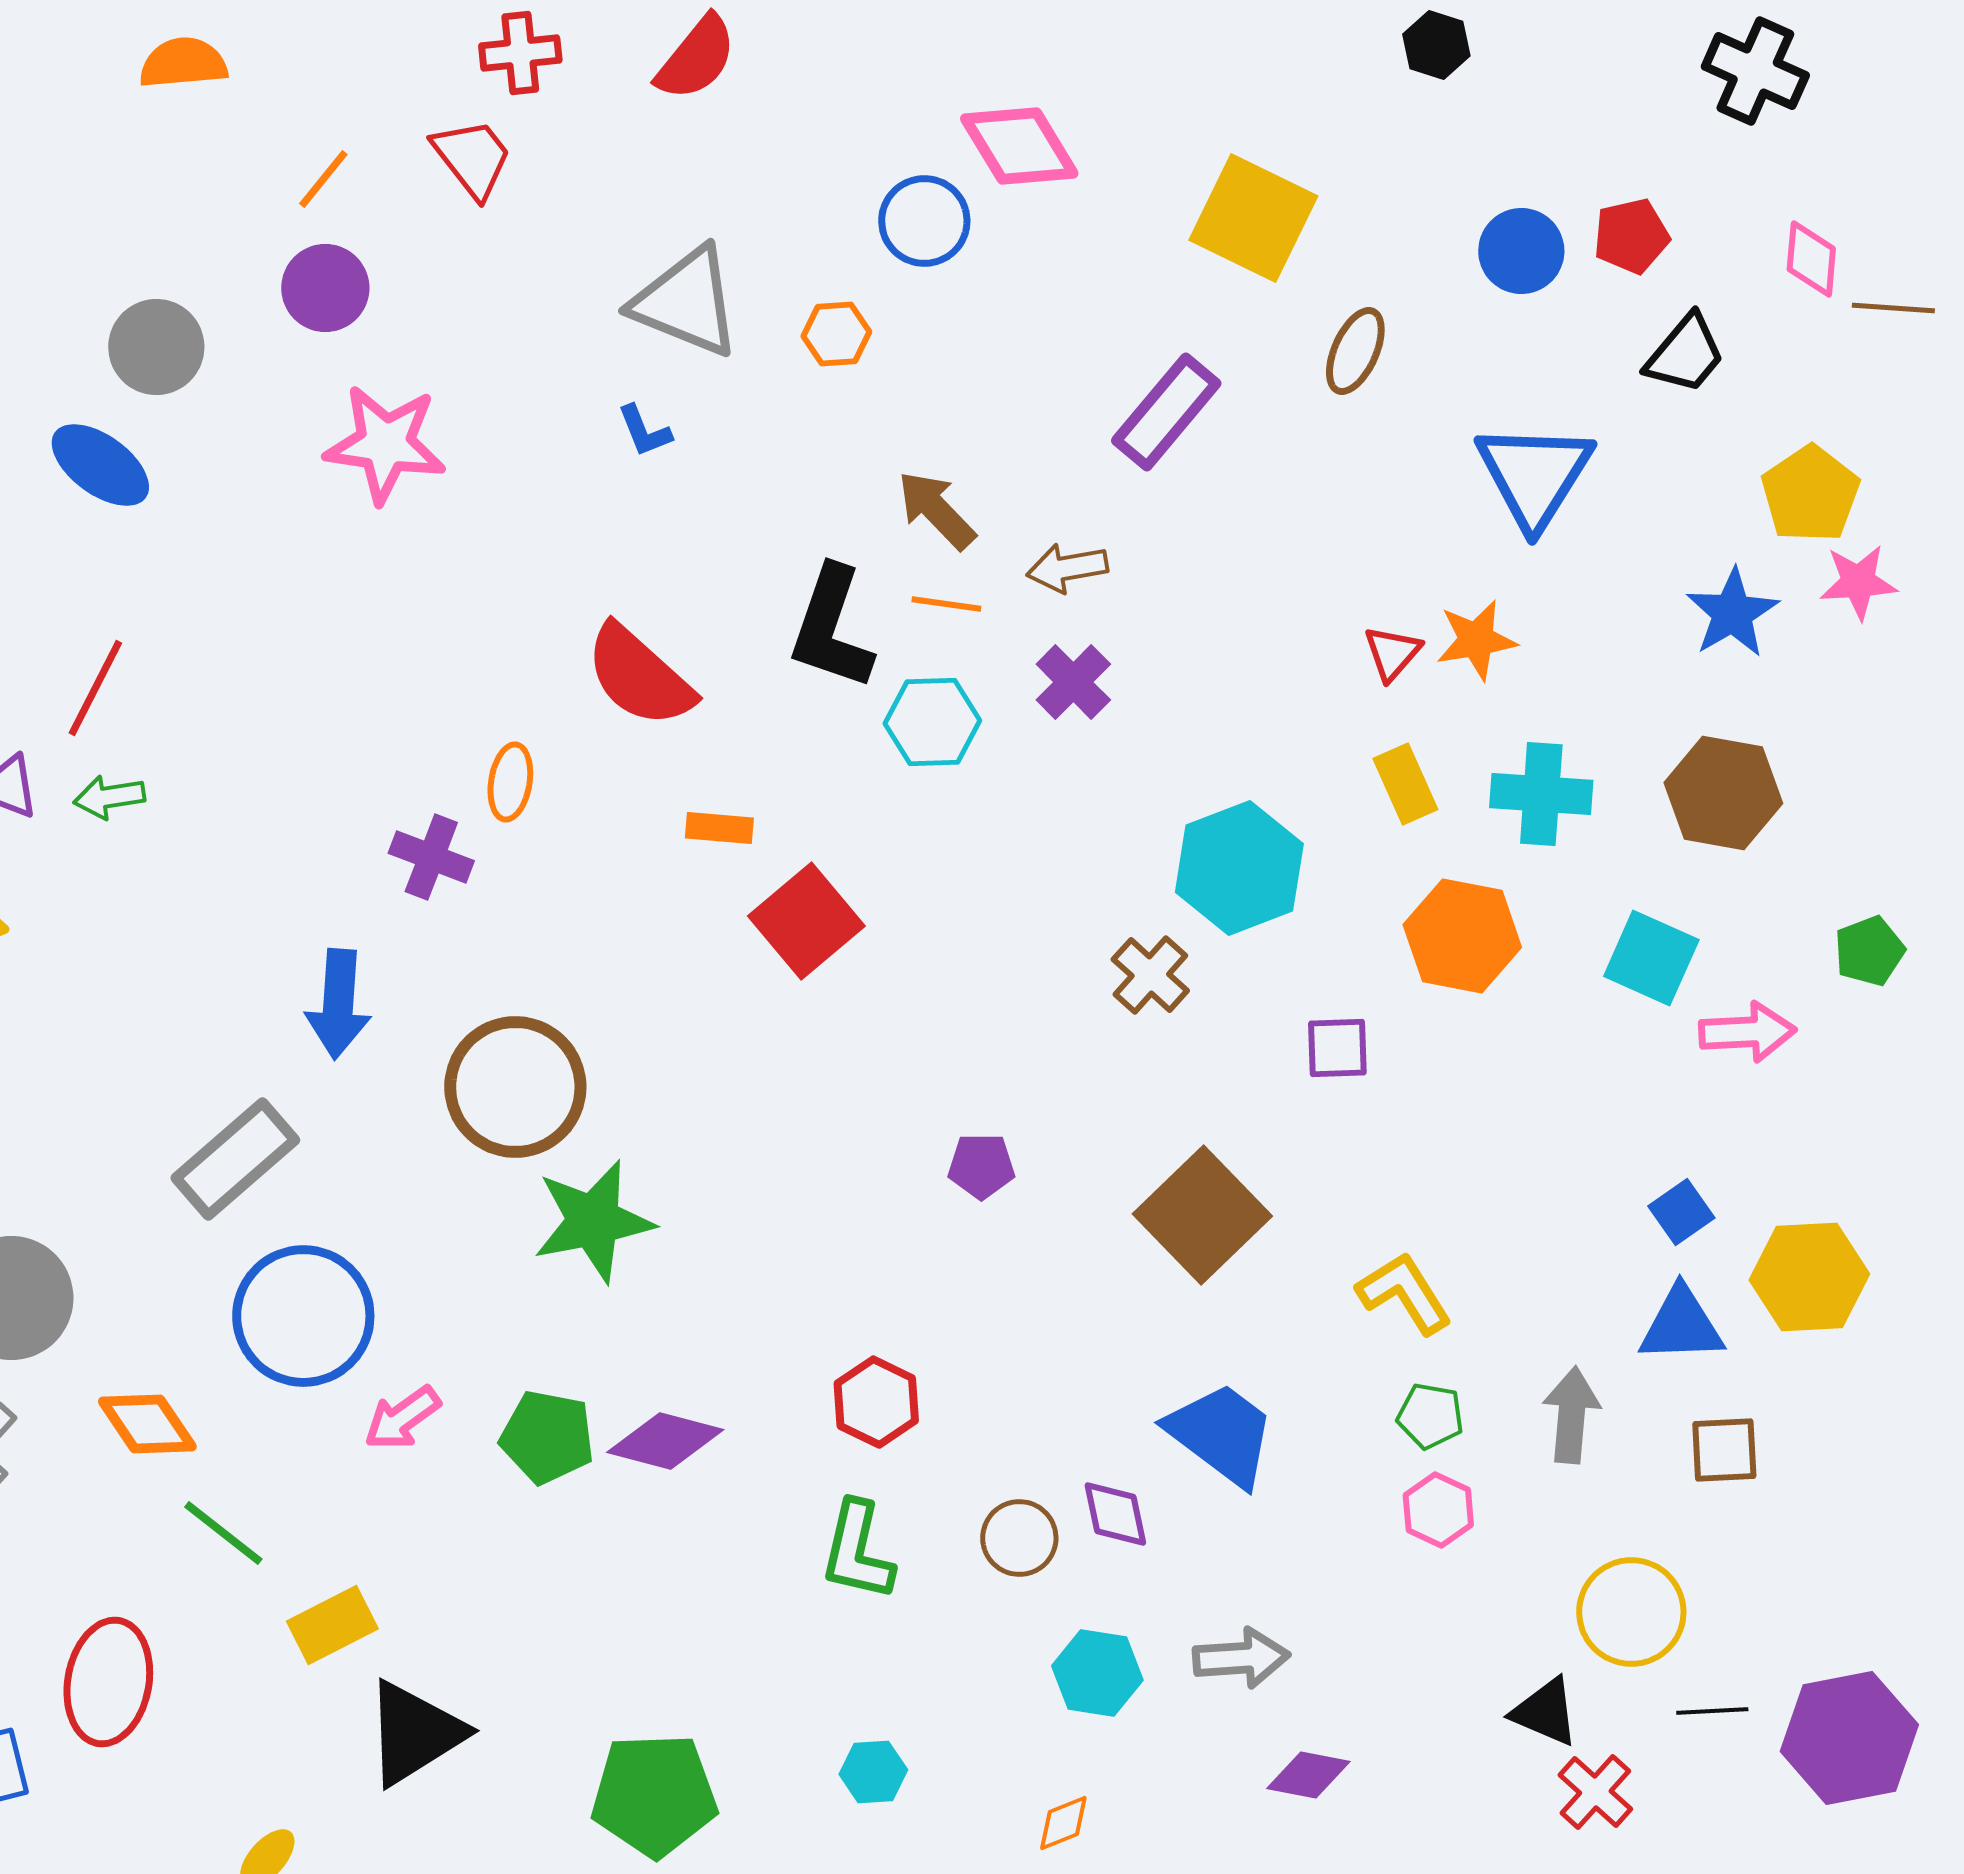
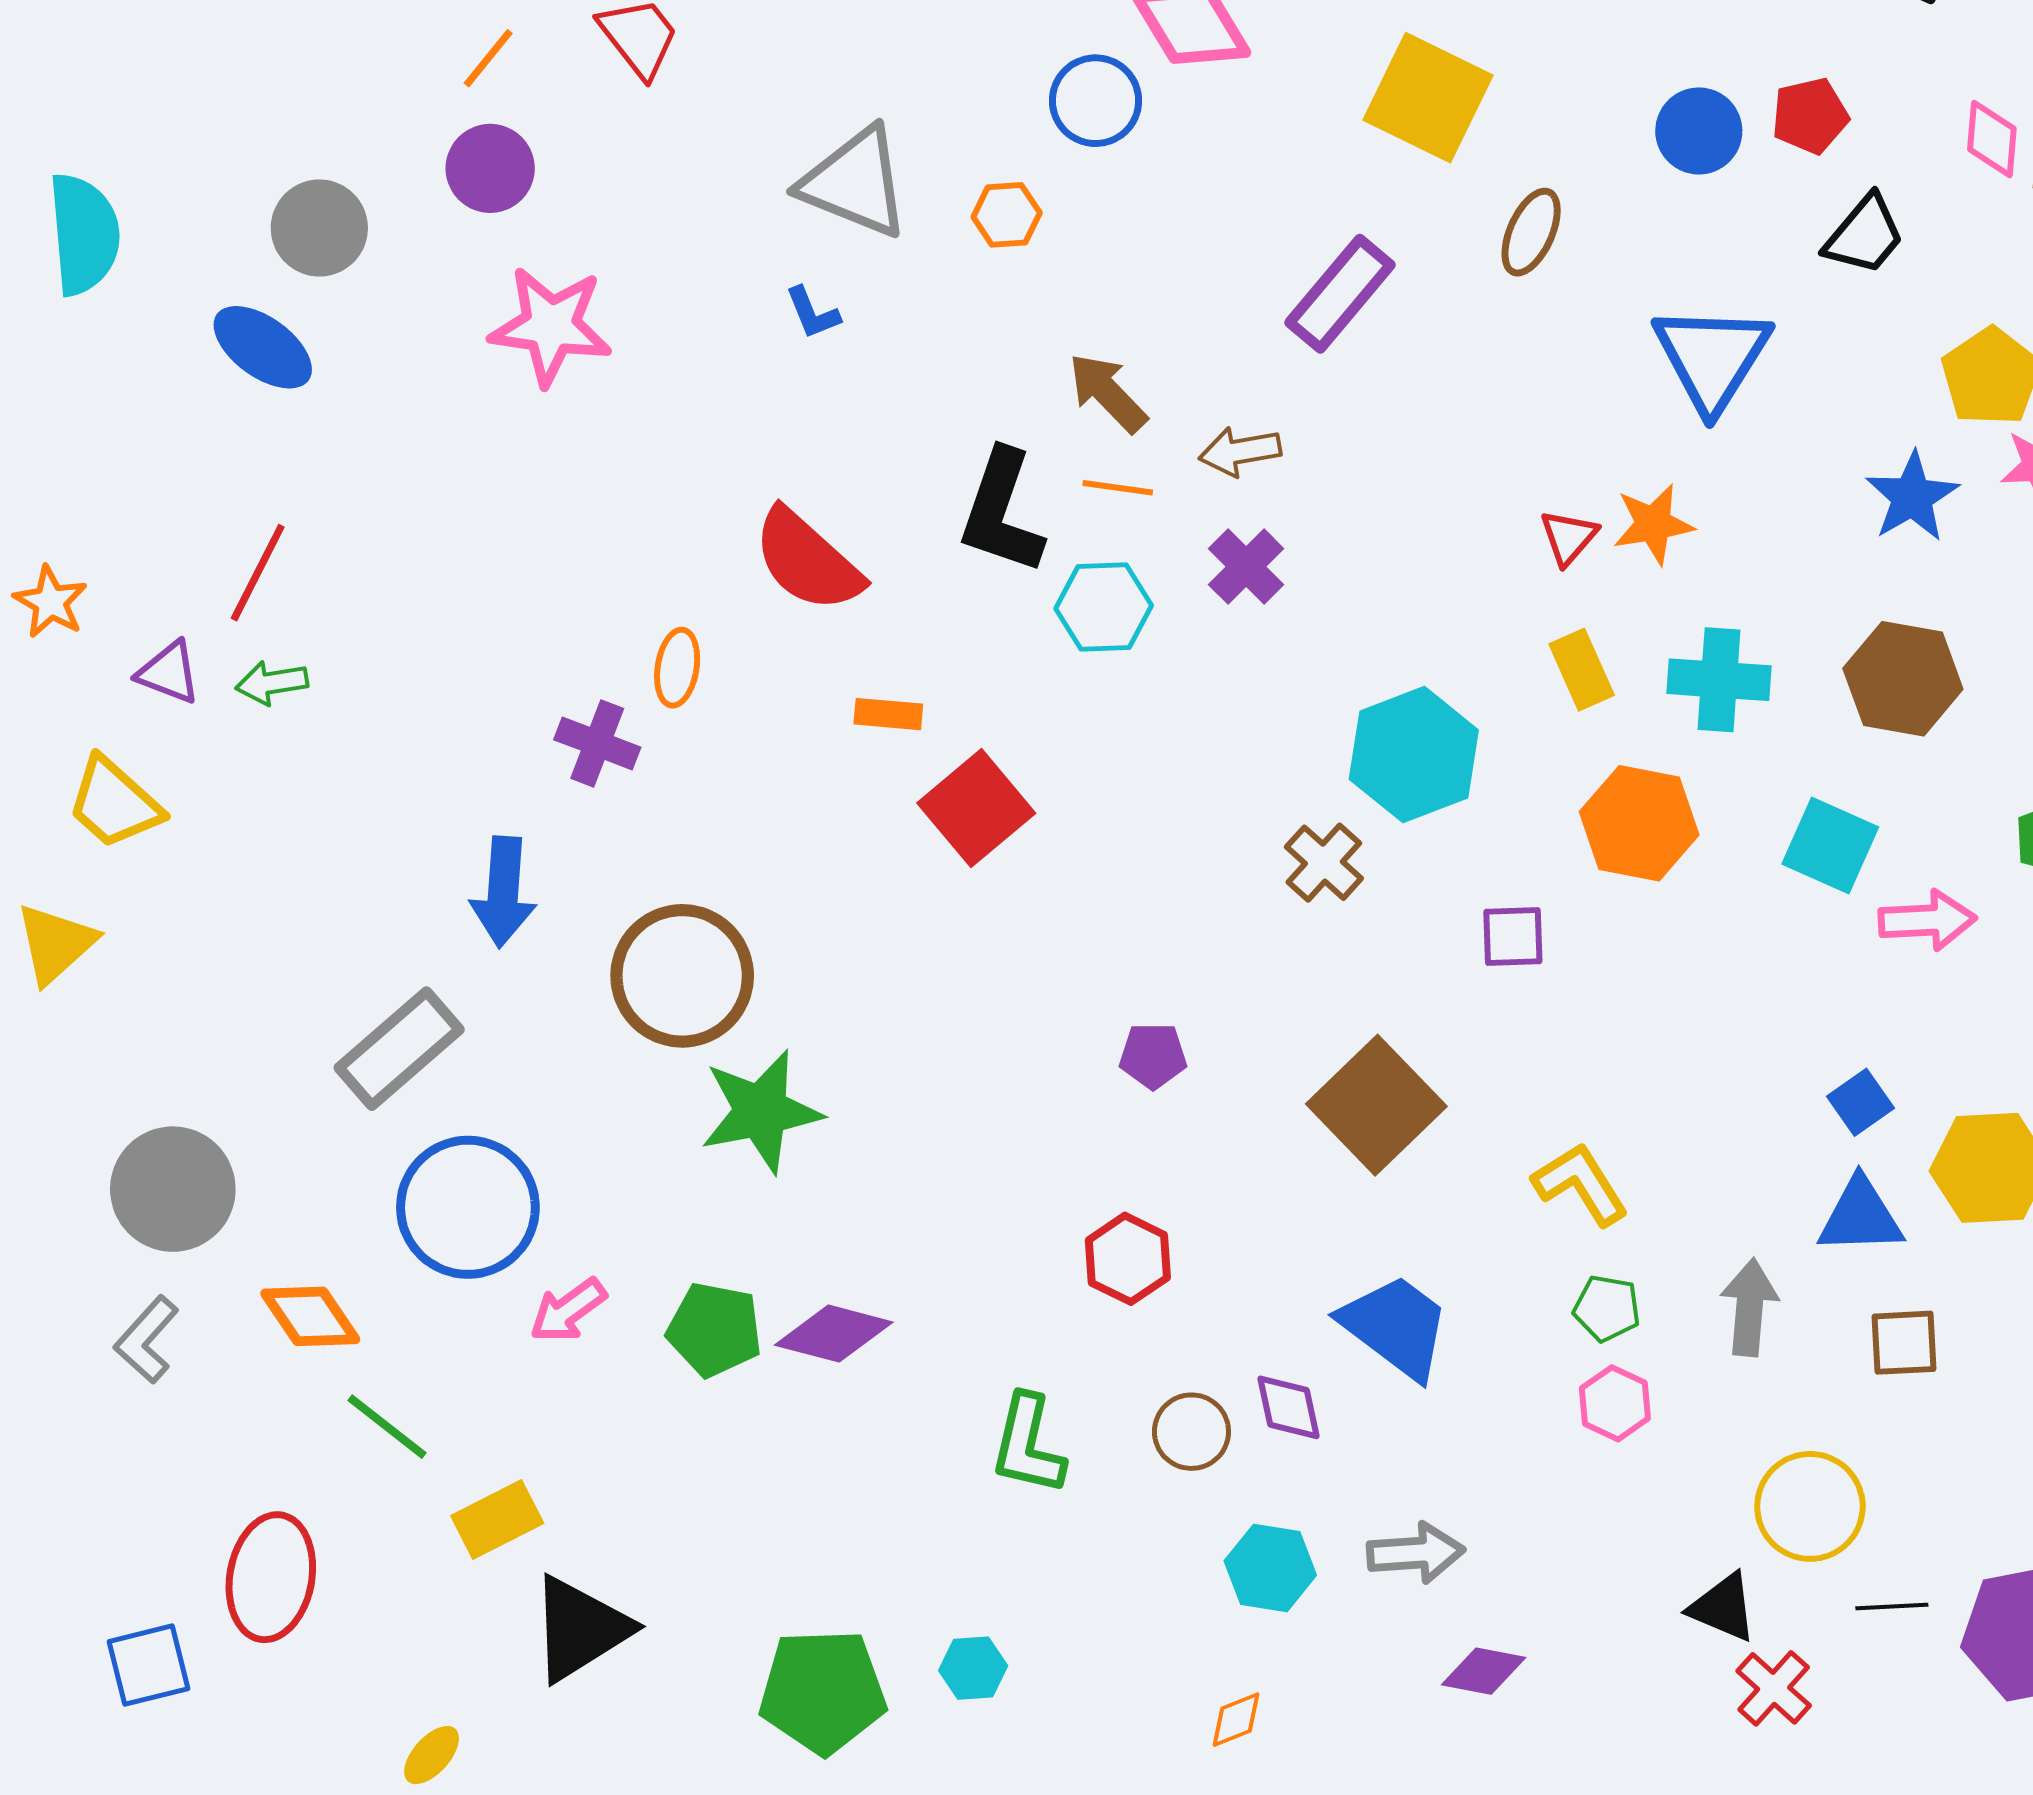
red hexagon: (876, 1402) -> (1128, 1259), moved
cyan hexagon: (873, 1772) -> (973, 1668), moved

